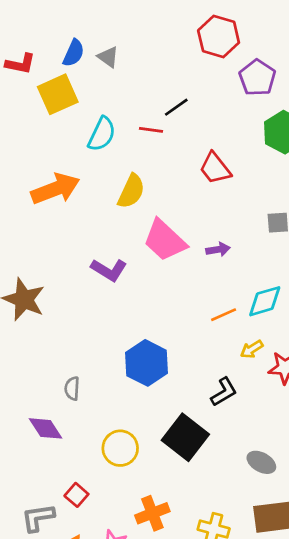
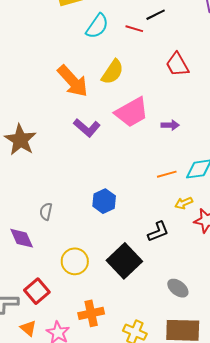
orange arrow: (55, 189) -> (73, 81), moved, turned 60
pink trapezoid: (165, 240) -> (132, 112), turned -81
blue hexagon: (147, 363) -> (104, 201), size x0.7
red square: (76, 495) -> (37, 291), size x1.4

